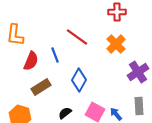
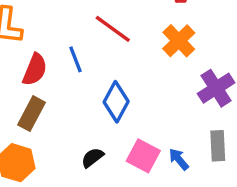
brown rectangle: (41, 87) -> (31, 114), moved, turned -30

